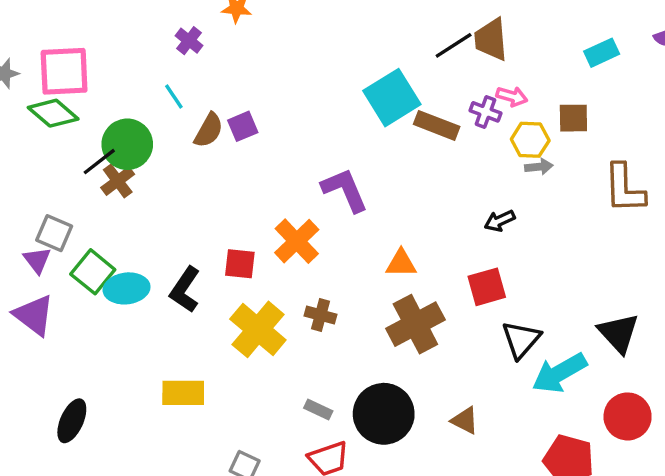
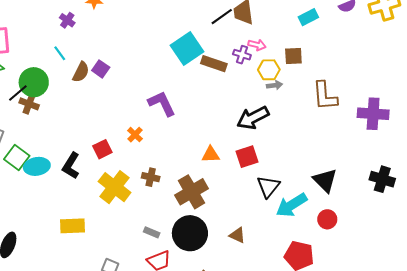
purple square: (243, 126) -> (101, 69), turned -30
brown cross: (118, 181) -> (29, 104), turned -30
black arrow: (500, 221) -> (253, 118), size x1.8
orange cross: (297, 241) -> (135, 135), size x0.6
orange triangle: (401, 263) -> (211, 155), moved
red square: (240, 264) -> (102, 149), turned -30
brown cross: (415, 324) -> (191, 192), moved
red circle: (628, 416) -> (327, 219), moved, size x0.7

